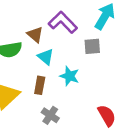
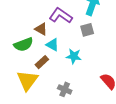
brown rectangle: (40, 85) -> (42, 62), moved, turned 48

